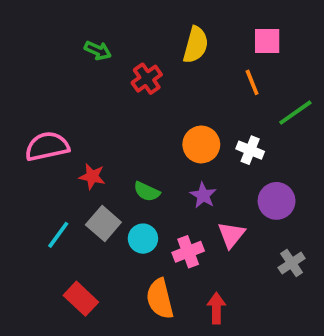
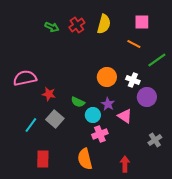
red cross: (147, 79) -> (77, 25), moved
orange line: (252, 82) -> (134, 44), turned -40
purple circle: (277, 201) -> (147, 97), moved
pink triangle: (231, 235) -> (125, 116), moved, turned -35
cyan circle: (143, 239) -> (93, 115), moved
red rectangle: (81, 299) -> (43, 159), turned 48
red arrow: (216, 308) -> (125, 164), moved

